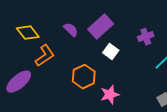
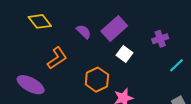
yellow diamond: (28, 33) -> (40, 21), moved
purple ellipse: (19, 82) -> (31, 85), turned 68

